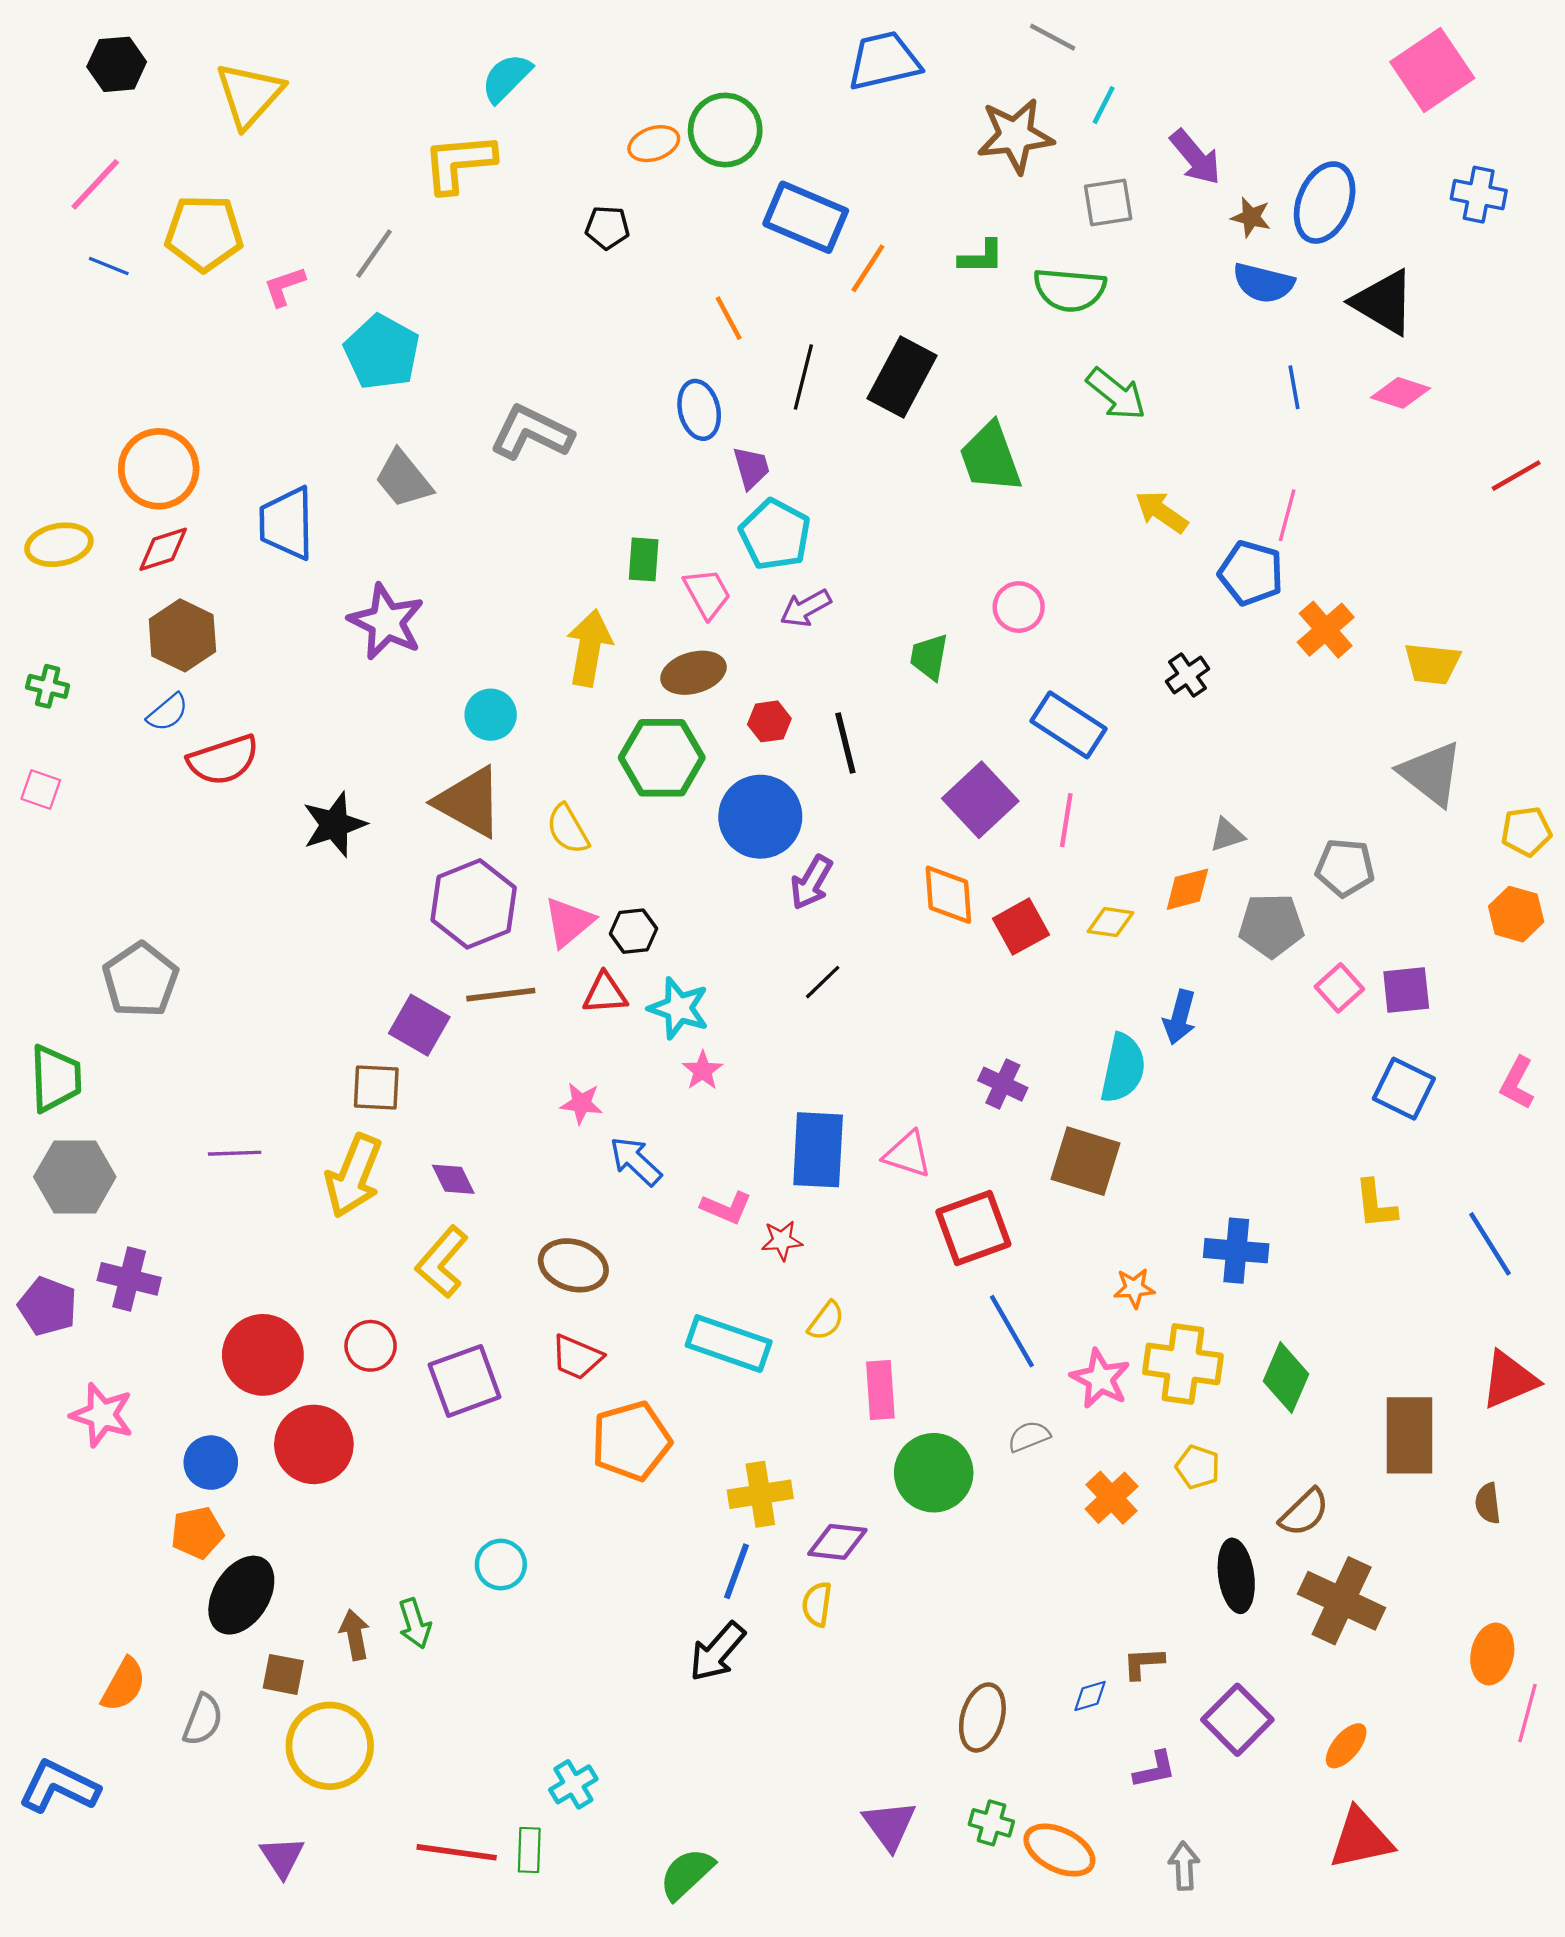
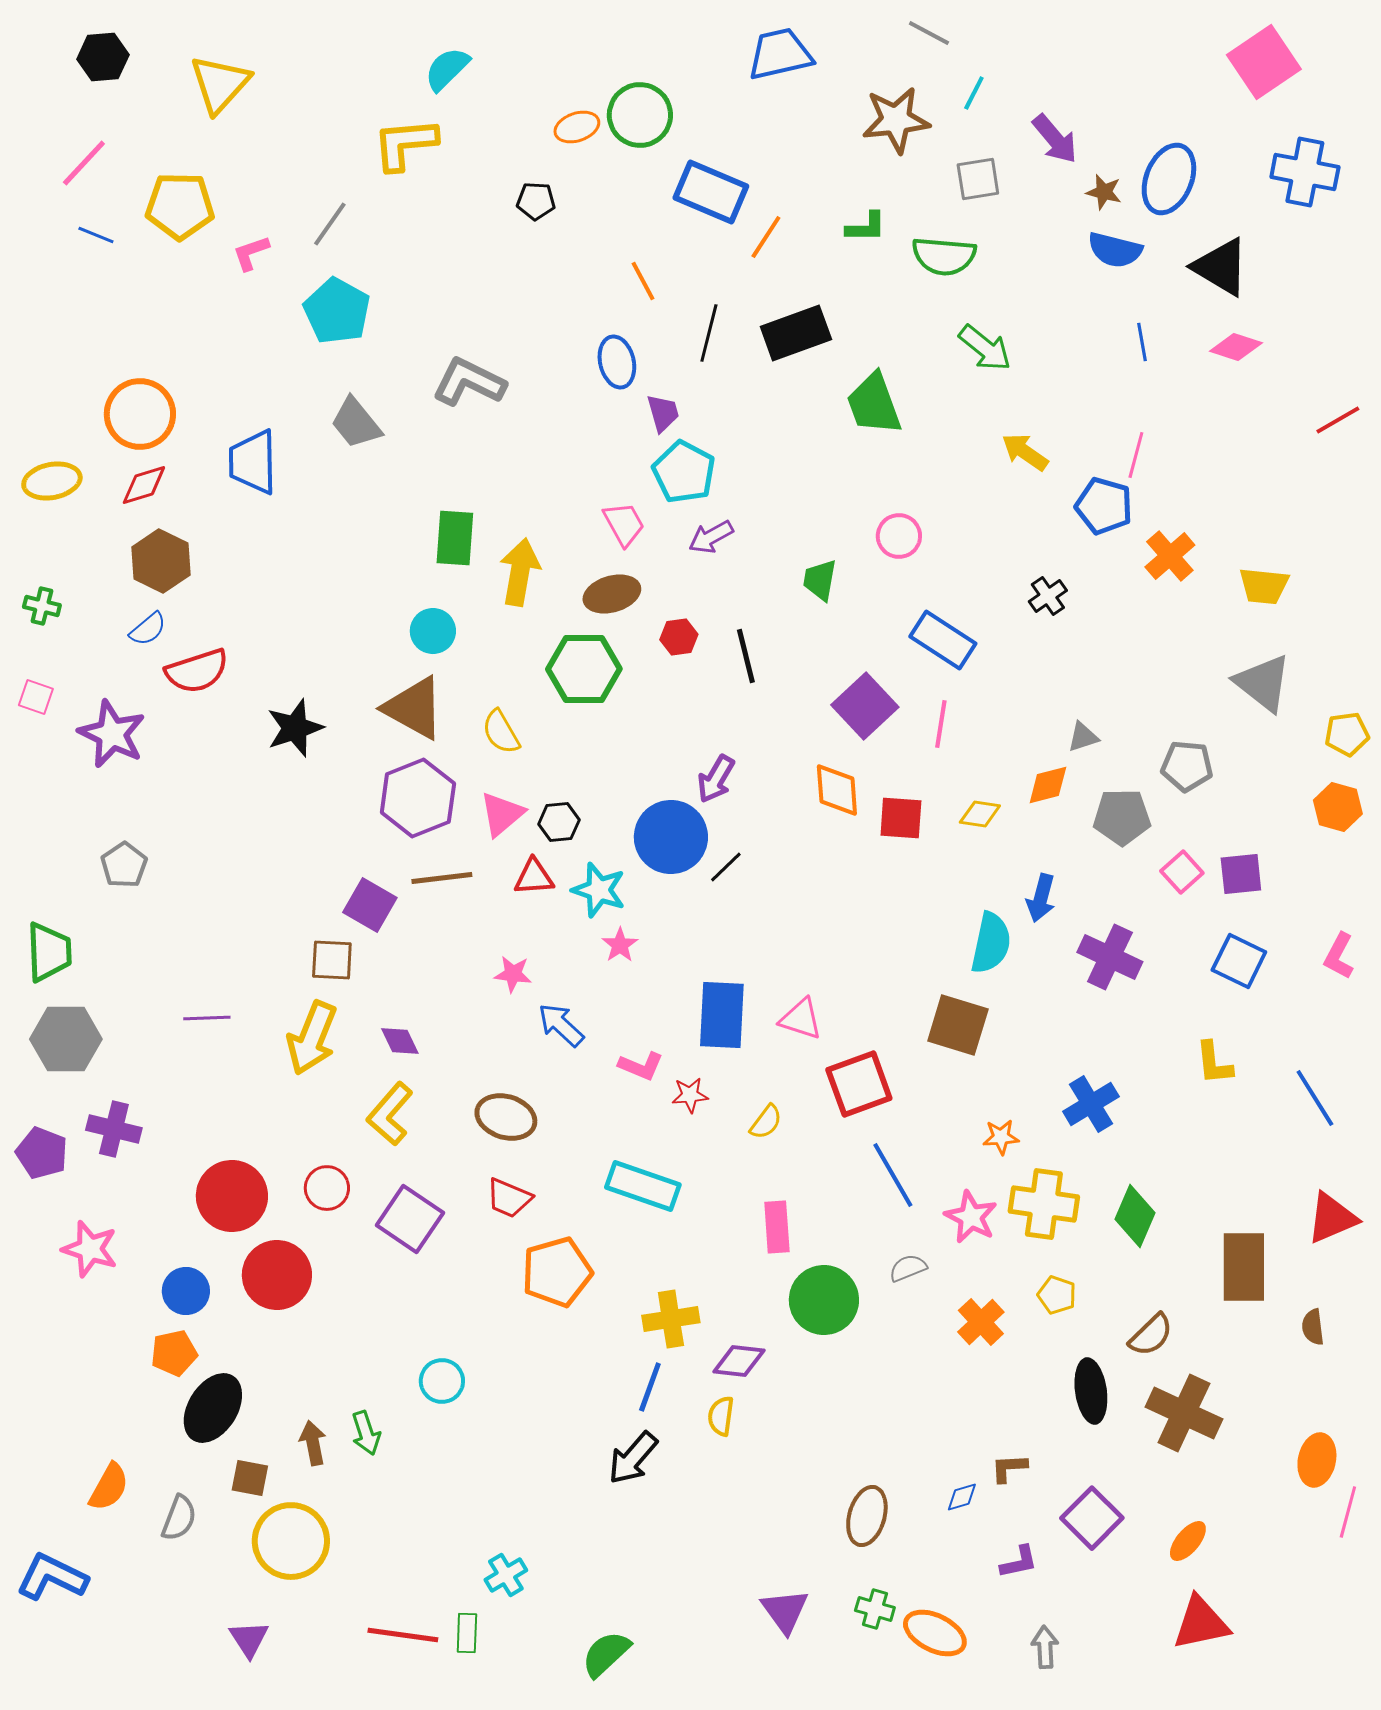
blue cross: (1479, 195) -> (1305, 172), size x1.4
black rectangle: (902, 377) -> (796, 333), turned 42
green rectangle: (644, 559) -> (455, 538), moved, size x1.4
purple star: (386, 622) -> (112, 734), moved
blue circle: (760, 817) -> (671, 837), moved
red square: (1021, 927) -> (901, 818), turned 33
gray pentagon: (141, 980) -> (124, 865), size x0.7
purple cross: (1003, 1084) -> (1110, 957), moved, size x1.5
blue cross: (1236, 1251) -> (1091, 1104), turned -36
yellow semicircle: (826, 1321) -> (766, 1122), moved
purple square: (465, 1381) -> (410, 1219), turned -36

